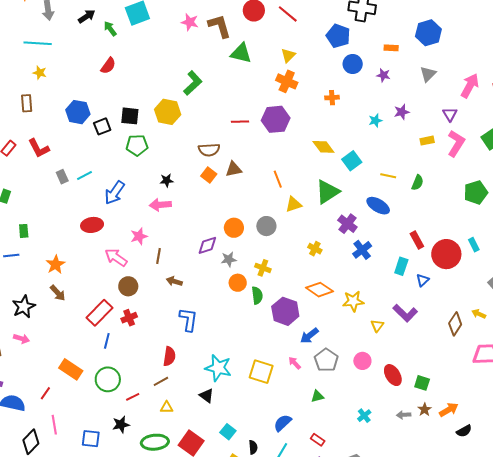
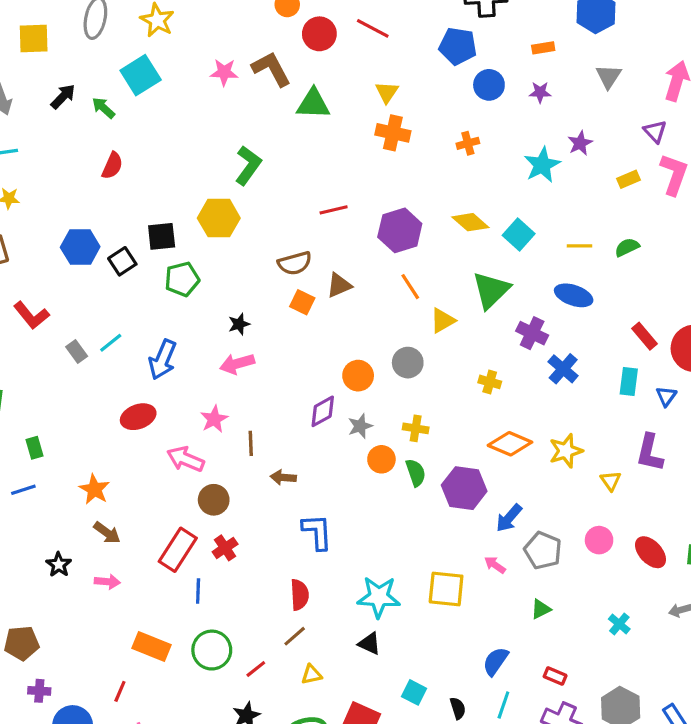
purple hexagon: (276, 119) -> (400, 230), moved
cyan star: (375, 121) -> (542, 165), size x1.6
green semicircle: (418, 183) -> (627, 247), turned -126
black star: (24, 307) -> (59, 565), size x0.7
purple L-shape: (405, 313) -> (650, 453), turned 70
pink arrow: (21, 339) -> (107, 582), moved

